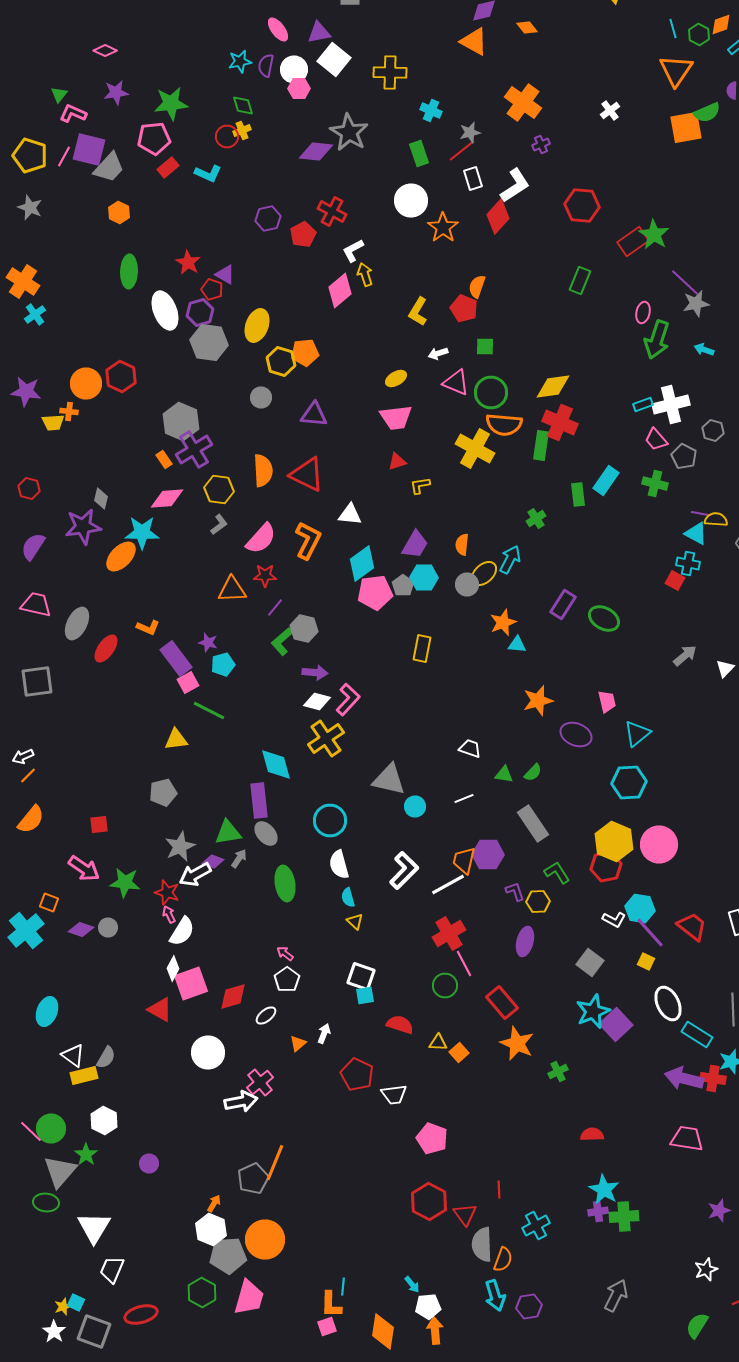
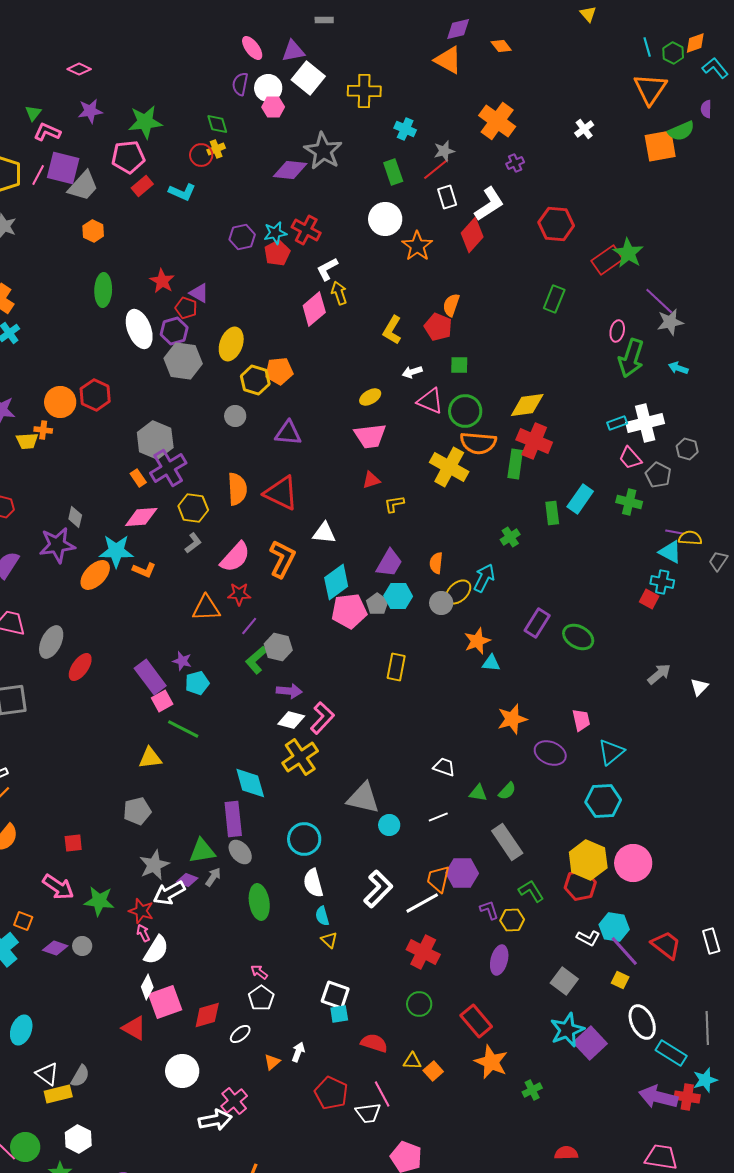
cyan star: (240, 62) -> (275, 233), moved
orange L-shape: (148, 628) -> (144, 570), moved
red cross: (449, 934) -> (423, 952), turned -32
pink line: (464, 964) -> (382, 1094), moved

